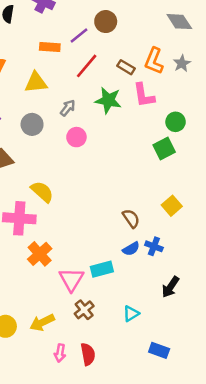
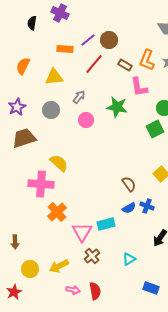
brown circle: (106, 22) -> (109, 40), moved
green star: (108, 100) -> (117, 107), moved
pink arrow: (60, 353) -> (73, 290), turned -88

